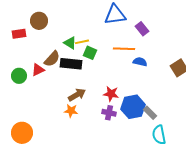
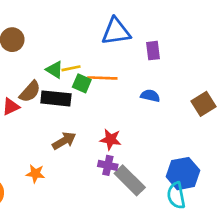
purple rectangle: (142, 29) -> (153, 51), turned 32
orange line: (124, 49) -> (102, 78), moved
blue hexagon: (133, 107) -> (183, 174), moved
orange star: (71, 111) -> (35, 174), moved
gray rectangle: (150, 113) -> (130, 180), moved, size x1.6

